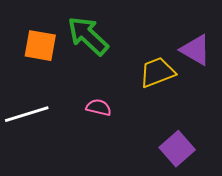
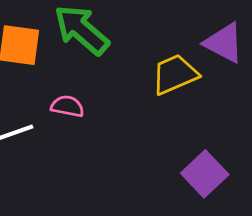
pink semicircle: (99, 107) -> (67, 106), moved

